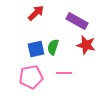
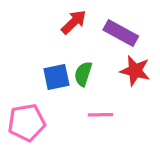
red arrow: (36, 13) -> (74, 22), moved
pink pentagon: (31, 77) -> (27, 123), moved

